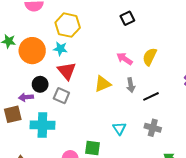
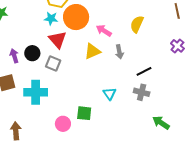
orange circle: (32, 51) -> (76, 17), moved
pink arrow: (125, 59) -> (104, 31), moved
black line: (151, 96) -> (144, 71), moved
purple arrow: (26, 97) -> (14, 56), moved, turned 80

